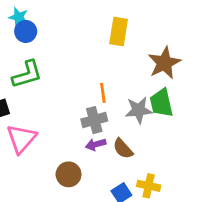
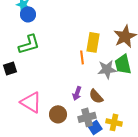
yellow rectangle: (119, 31) -> (93, 42), moved
gray cross: (94, 120) -> (87, 117), moved
pink triangle: (21, 139) -> (31, 102), moved, turned -40
purple arrow: (96, 144) -> (77, 93), turned -56

